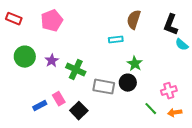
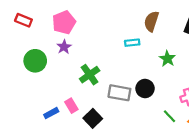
purple star: (52, 61) -> (64, 47), moved
green star: (135, 64) -> (167, 59), moved
green cross: (76, 70) -> (90, 75), turned 30

